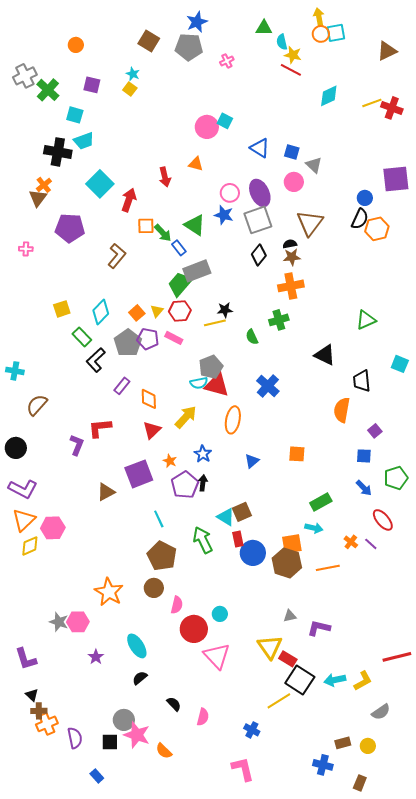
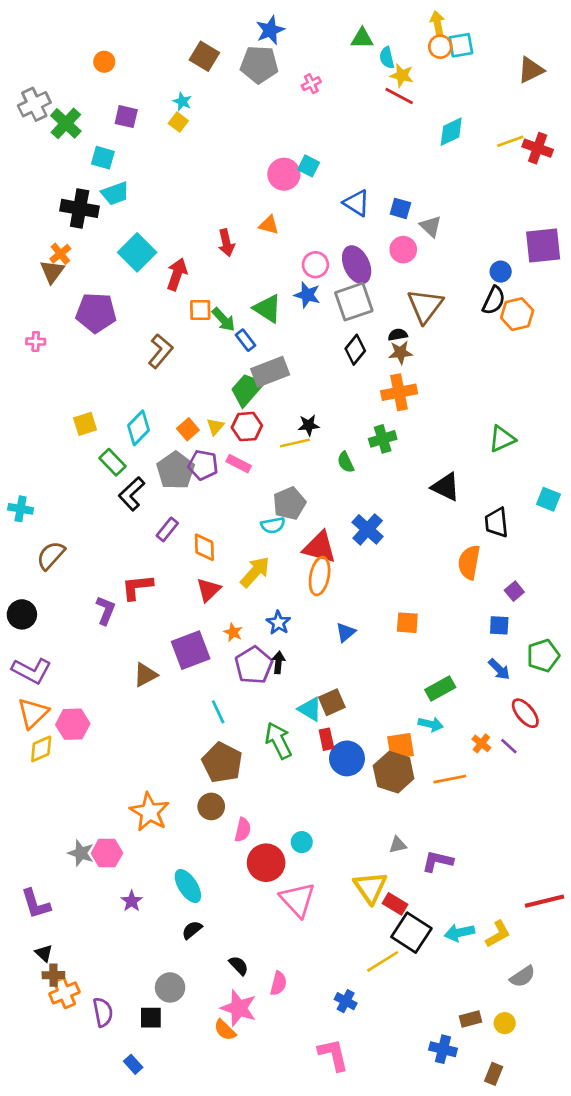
red triangle: (217, 385) -> (320, 547), moved
pink star: (137, 735) -> (239, 1008), moved

